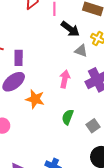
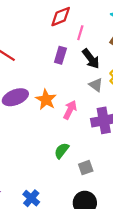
purple rectangle: (19, 58) -> (60, 55), moved
orange star: (35, 99) -> (46, 100), moved

